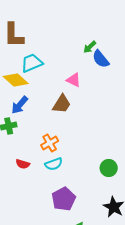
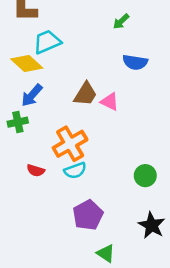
blue semicircle: (101, 59) -> (135, 62), moved, turned -42
pink triangle: (74, 80) -> (110, 102), moved
orange cross: (50, 143) -> (70, 144), size x1.5

